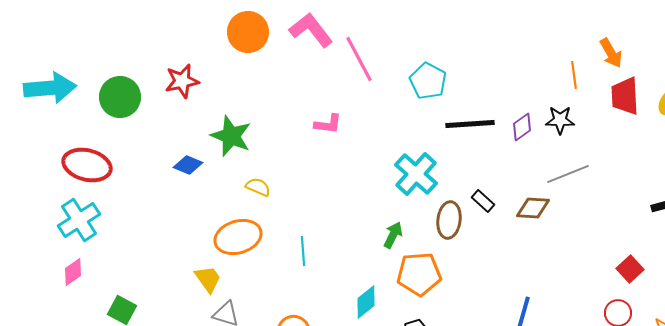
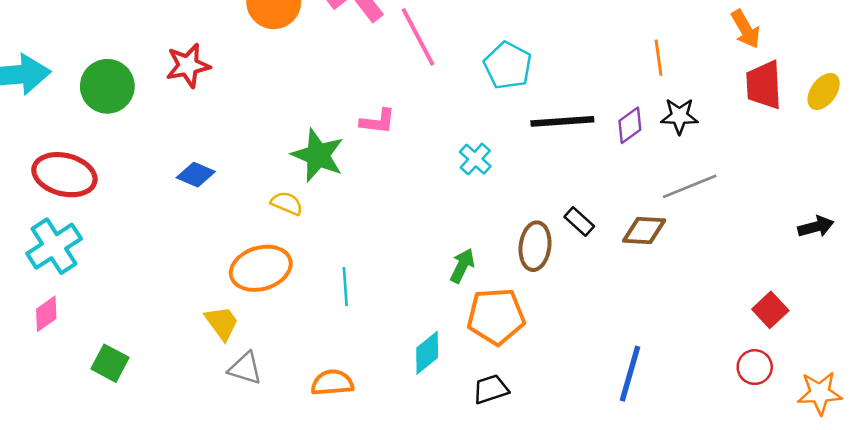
orange line: (574, 75) -> (658, 58), moved
green star: (231, 136) -> (318, 155), moved
cyan cross: (416, 174) -> (475, 159), moved, size x0.6

